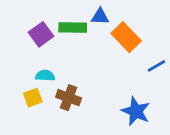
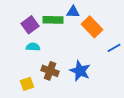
cyan semicircle: (45, 76) -> (33, 47), moved
yellow square: (33, 98) -> (27, 84), moved
blue star: (136, 111) -> (80, 71), moved

